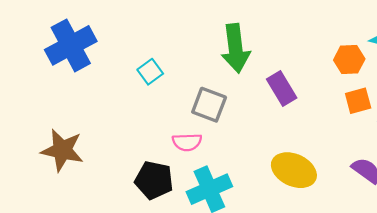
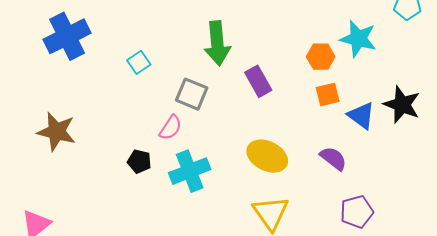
pink semicircle: (187, 142) -> (170, 128), turned -56
black pentagon: (154, 180) -> (139, 161), size x0.7

